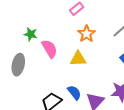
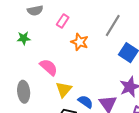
green star: (31, 34) -> (24, 38), moved
yellow triangle: (78, 59) -> (64, 89), moved, turned -30

